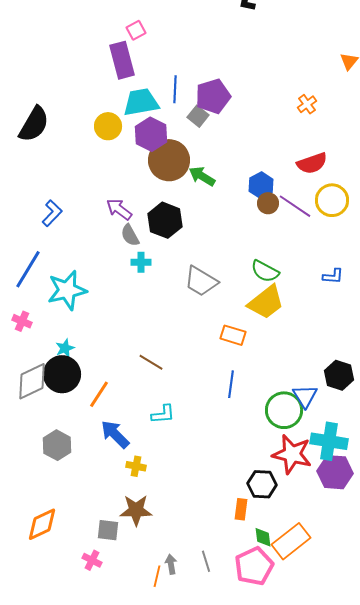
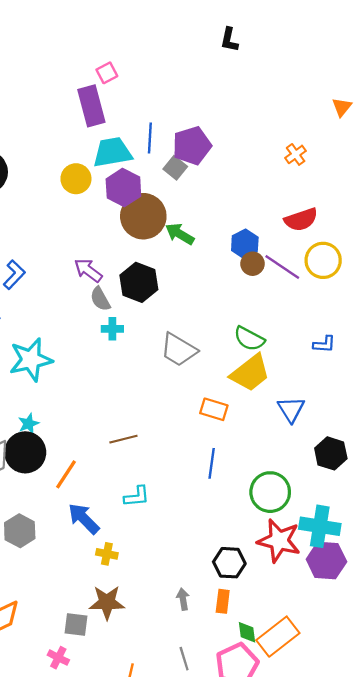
brown line: (151, 362) -> (123, 439), turned -45
blue triangle: (305, 396) -> (291, 409), moved
black hexagon: (262, 484) -> (229, 563), moved
gray arrow: (171, 564) -> (183, 599), moved

